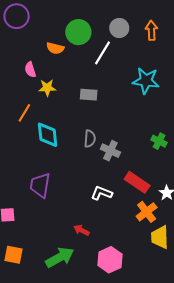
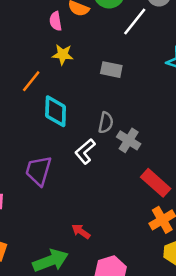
pink semicircle: (30, 70) -> (56, 21), moved
white L-shape: (102, 193) -> (85, 151), moved, turned -70

